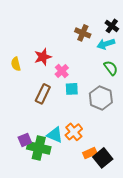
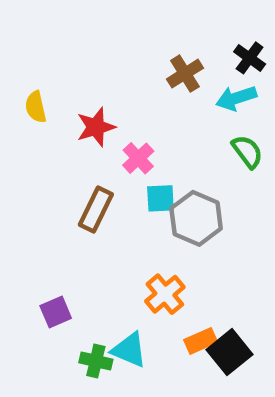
brown cross: (83, 33) -> (185, 74), turned 35
yellow semicircle: (16, 64) -> (36, 107), moved
gray hexagon: (101, 98) -> (196, 218), moved
cyan triangle: (55, 135) -> (129, 350), moved
green cross: (39, 148) -> (96, 361), moved, size x0.6

